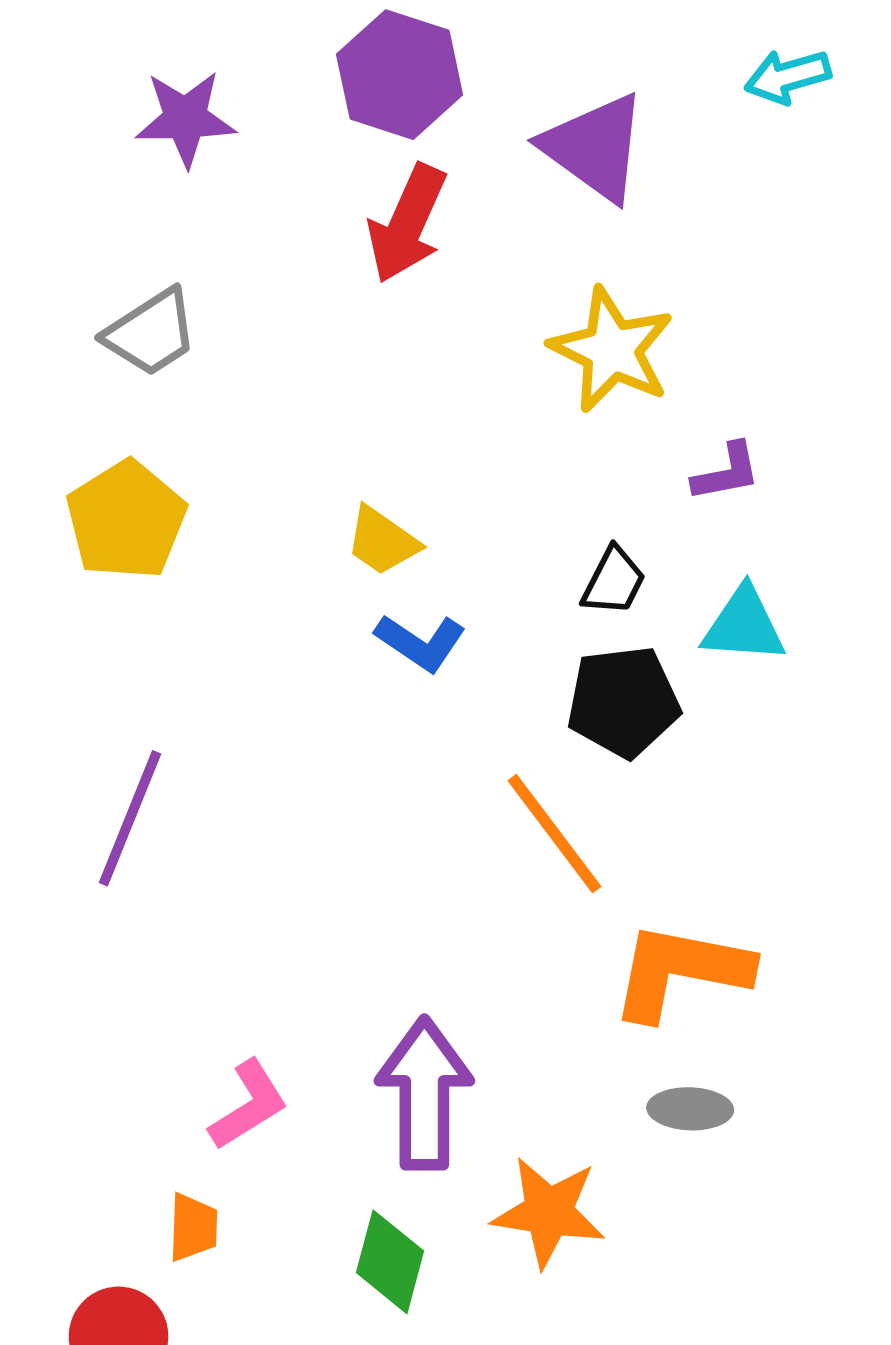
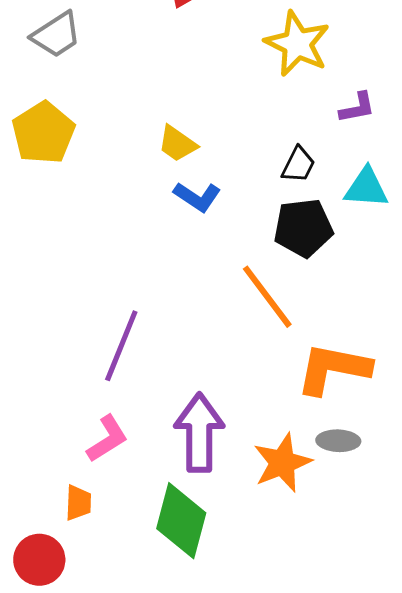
purple line: (130, 818) -> (121, 346), moved
orange star: (549, 1212) -> (282, 463), moved, turned -30
green diamond: (390, 1262) -> (181, 521), size x1.4

